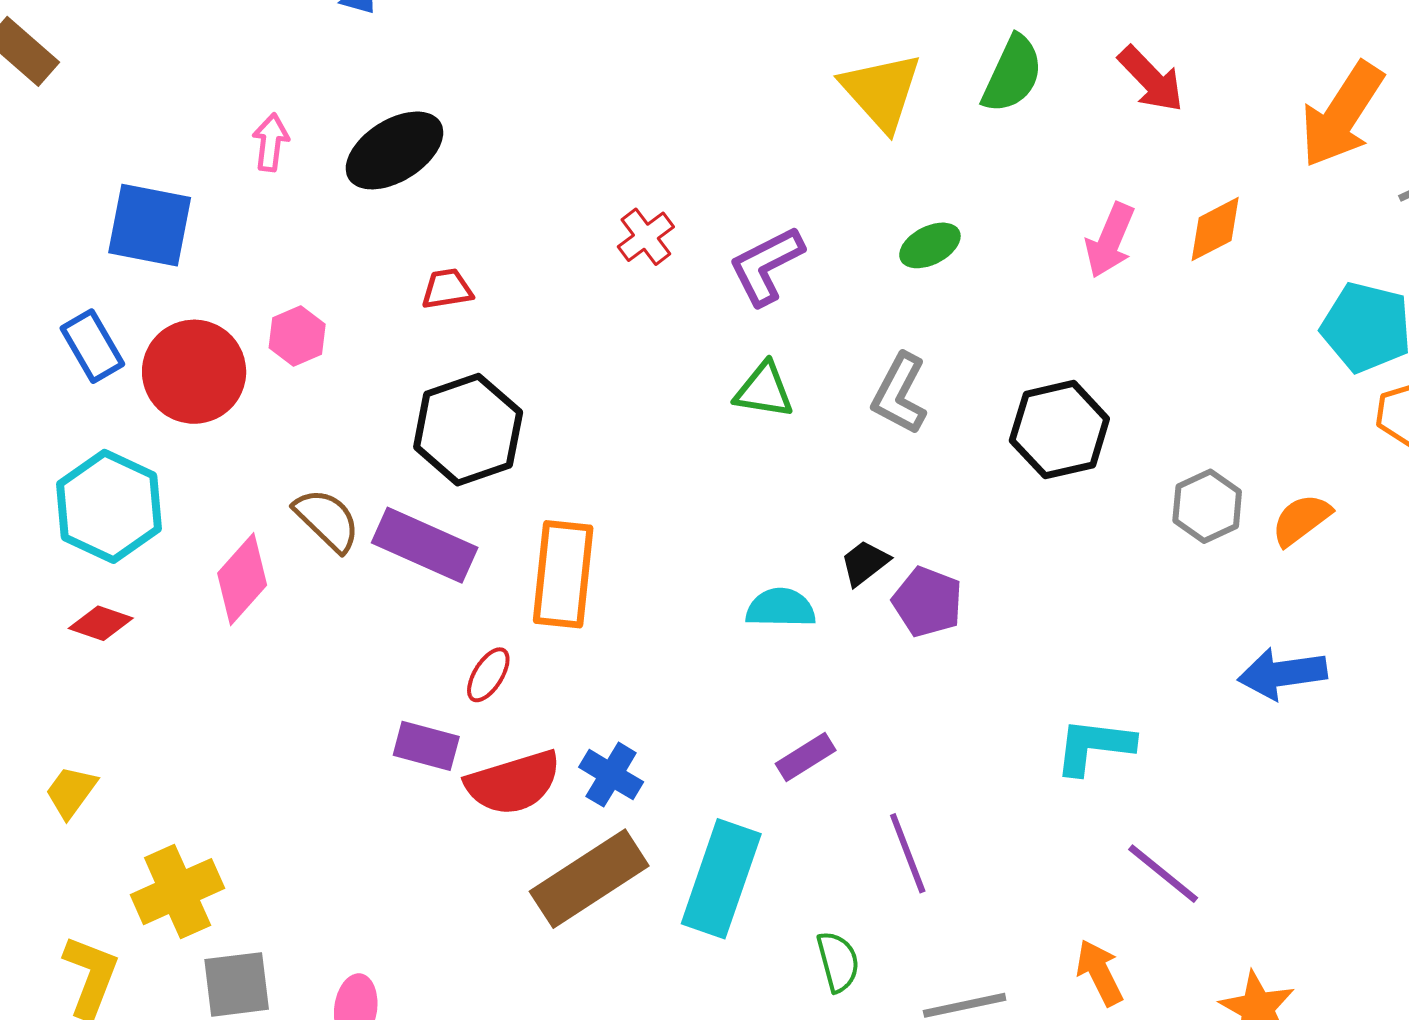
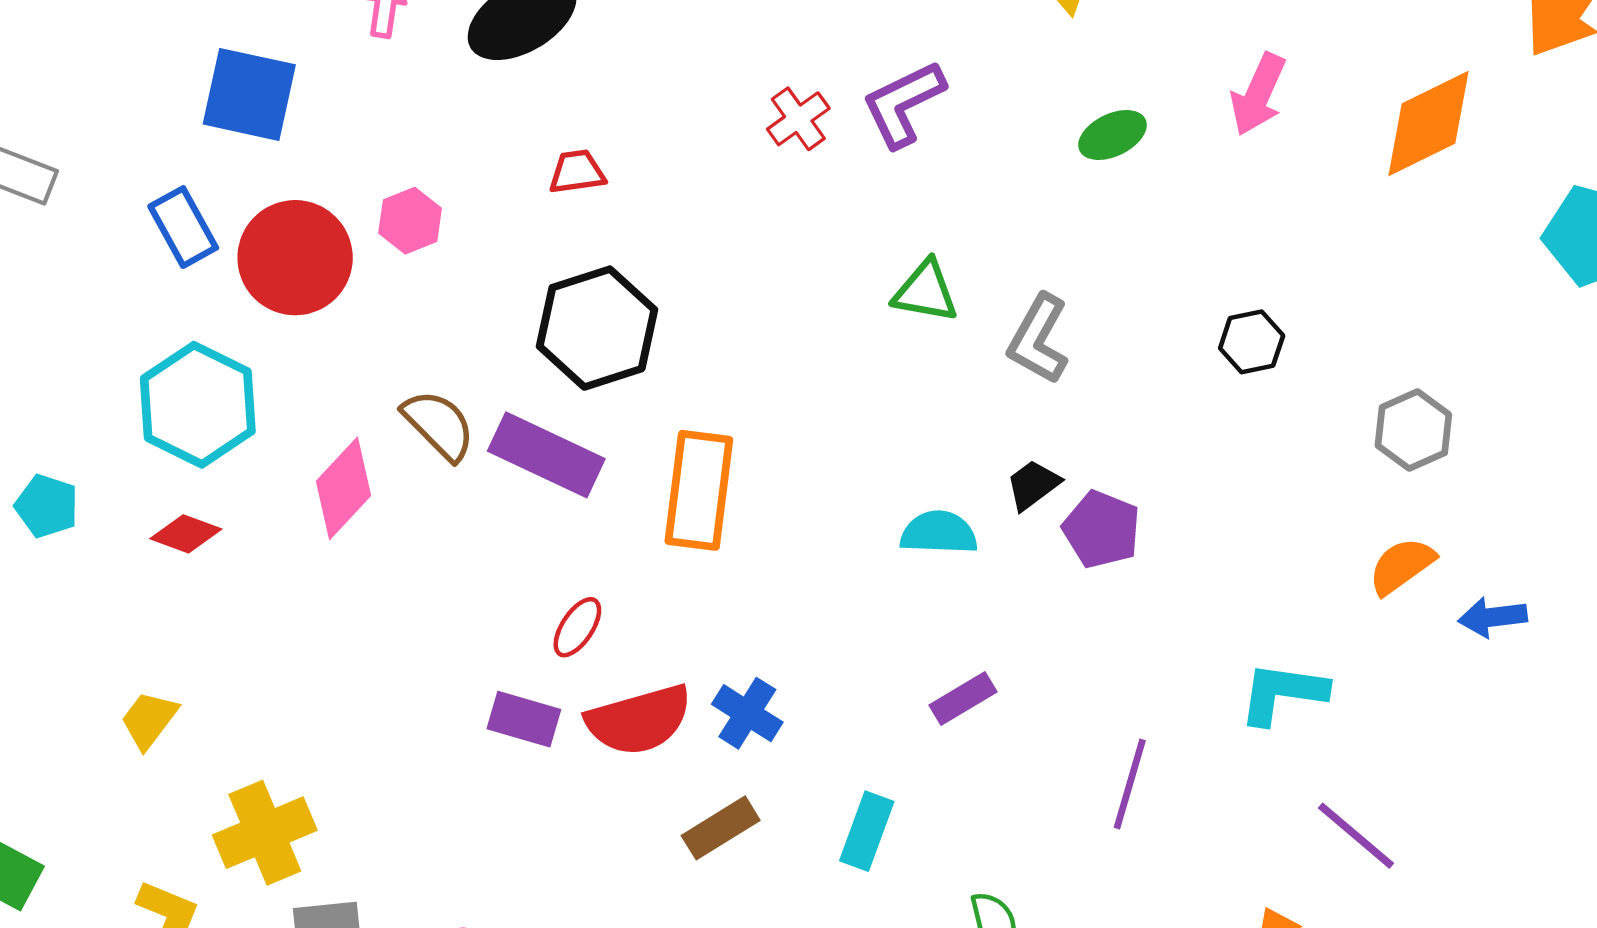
orange diamond: (1215, 229) -> (1428, 123), size x1.5
pink arrow: (1110, 240) -> (1258, 94), moved
purple L-shape: (766, 266) -> (903, 104), moved
gray L-shape: (900, 394) -> (1038, 339), moved
black hexagon: (1059, 430) -> (1252, 342), size x0.6
orange semicircle: (1301, 520) -> (1402, 566), moved
blue arrow: (1282, 674) -> (1493, 617), size x0.7
red ellipse: (488, 675) -> (577, 627), moved
purple rectangle: (426, 746) -> (524, 719), moved
purple line: (908, 853) -> (1130, 784), moved, turned 36
brown rectangle: (589, 879) -> (721, 828), size x0.6
cyan rectangle: (721, 879) -> (867, 831), size x0.6

